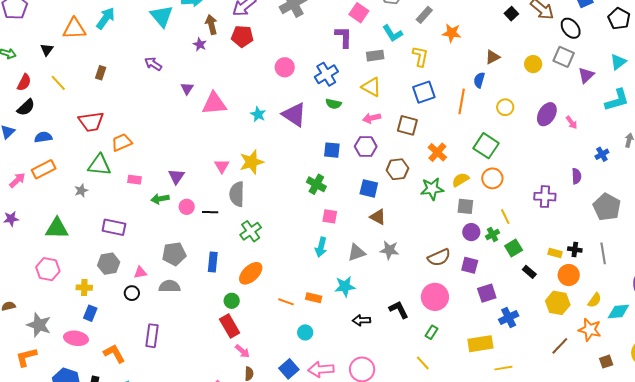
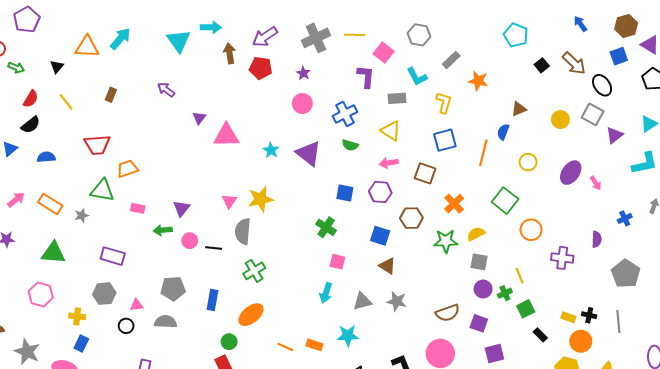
purple star: (200, 44) -> (303, 73), moved
orange rectangle: (44, 169) -> (50, 204), moved, turned 55
orange circle: (492, 178) -> (531, 230), moved

